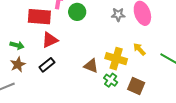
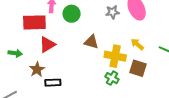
brown star: (18, 65) -> (37, 69), moved
black rectangle: (47, 65) -> (53, 83), moved, turned 42
brown triangle: (91, 66) -> (91, 42), moved
brown square: (136, 86) -> (138, 68), moved

